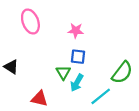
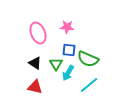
pink ellipse: (30, 22) -> (38, 33), moved
black triangle: (11, 67) -> (35, 63), moved
green semicircle: (122, 72) -> (88, 59), moved, turned 75

